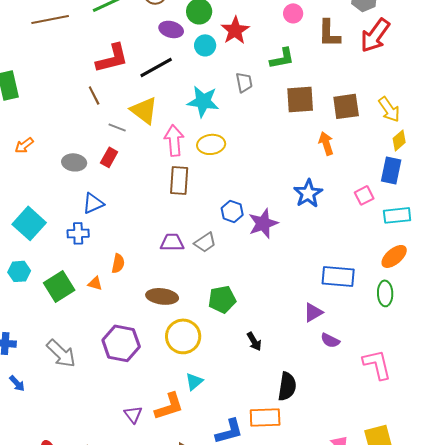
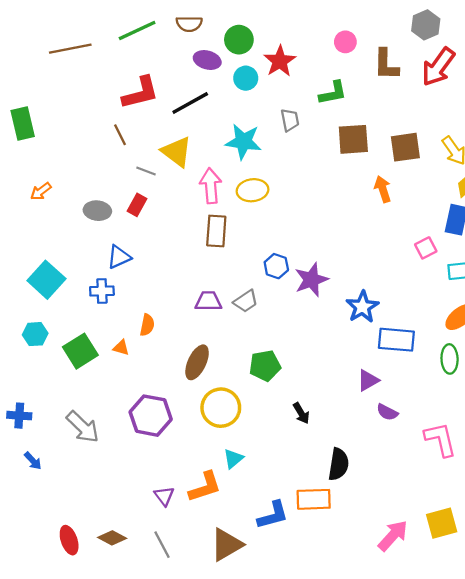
blue star: (308, 193) -> (362, 307), moved
brown ellipse: (162, 296) -> (197, 362), turned -72

